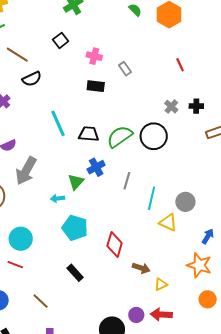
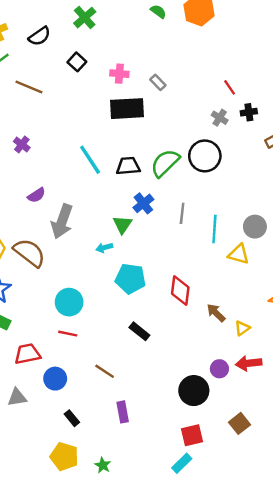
red line: (180, 65) -> (230, 87), moved
black semicircle: (32, 79) -> (39, 36), moved
black rectangle: (96, 86) -> (127, 109), size x1.6
brown arrow: (141, 268) -> (216, 313), turned -144

